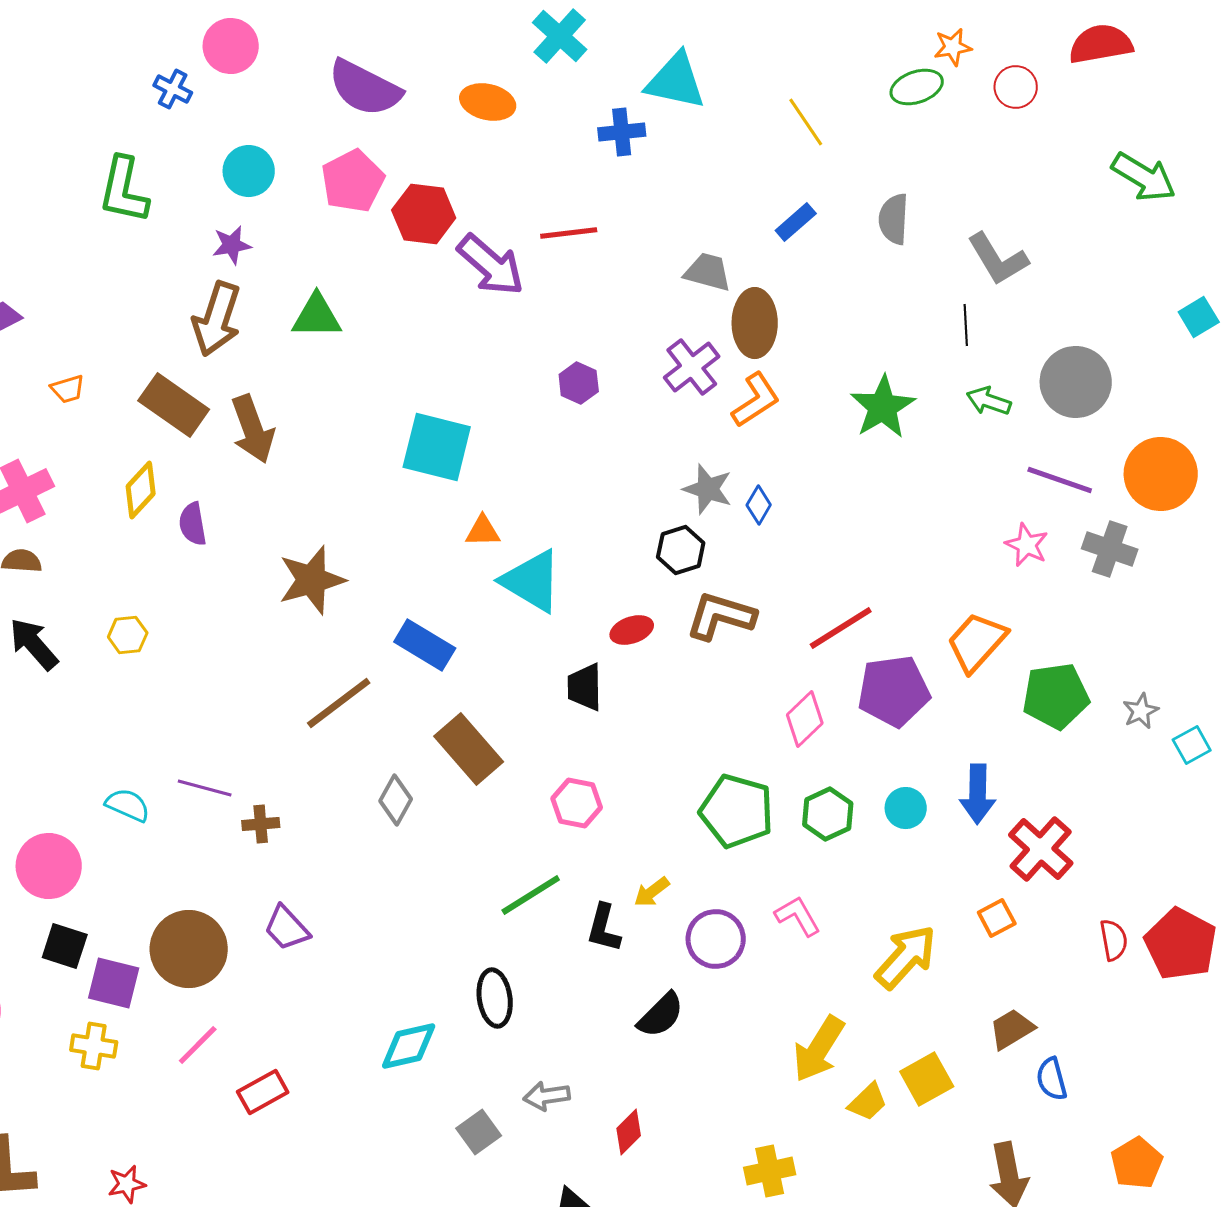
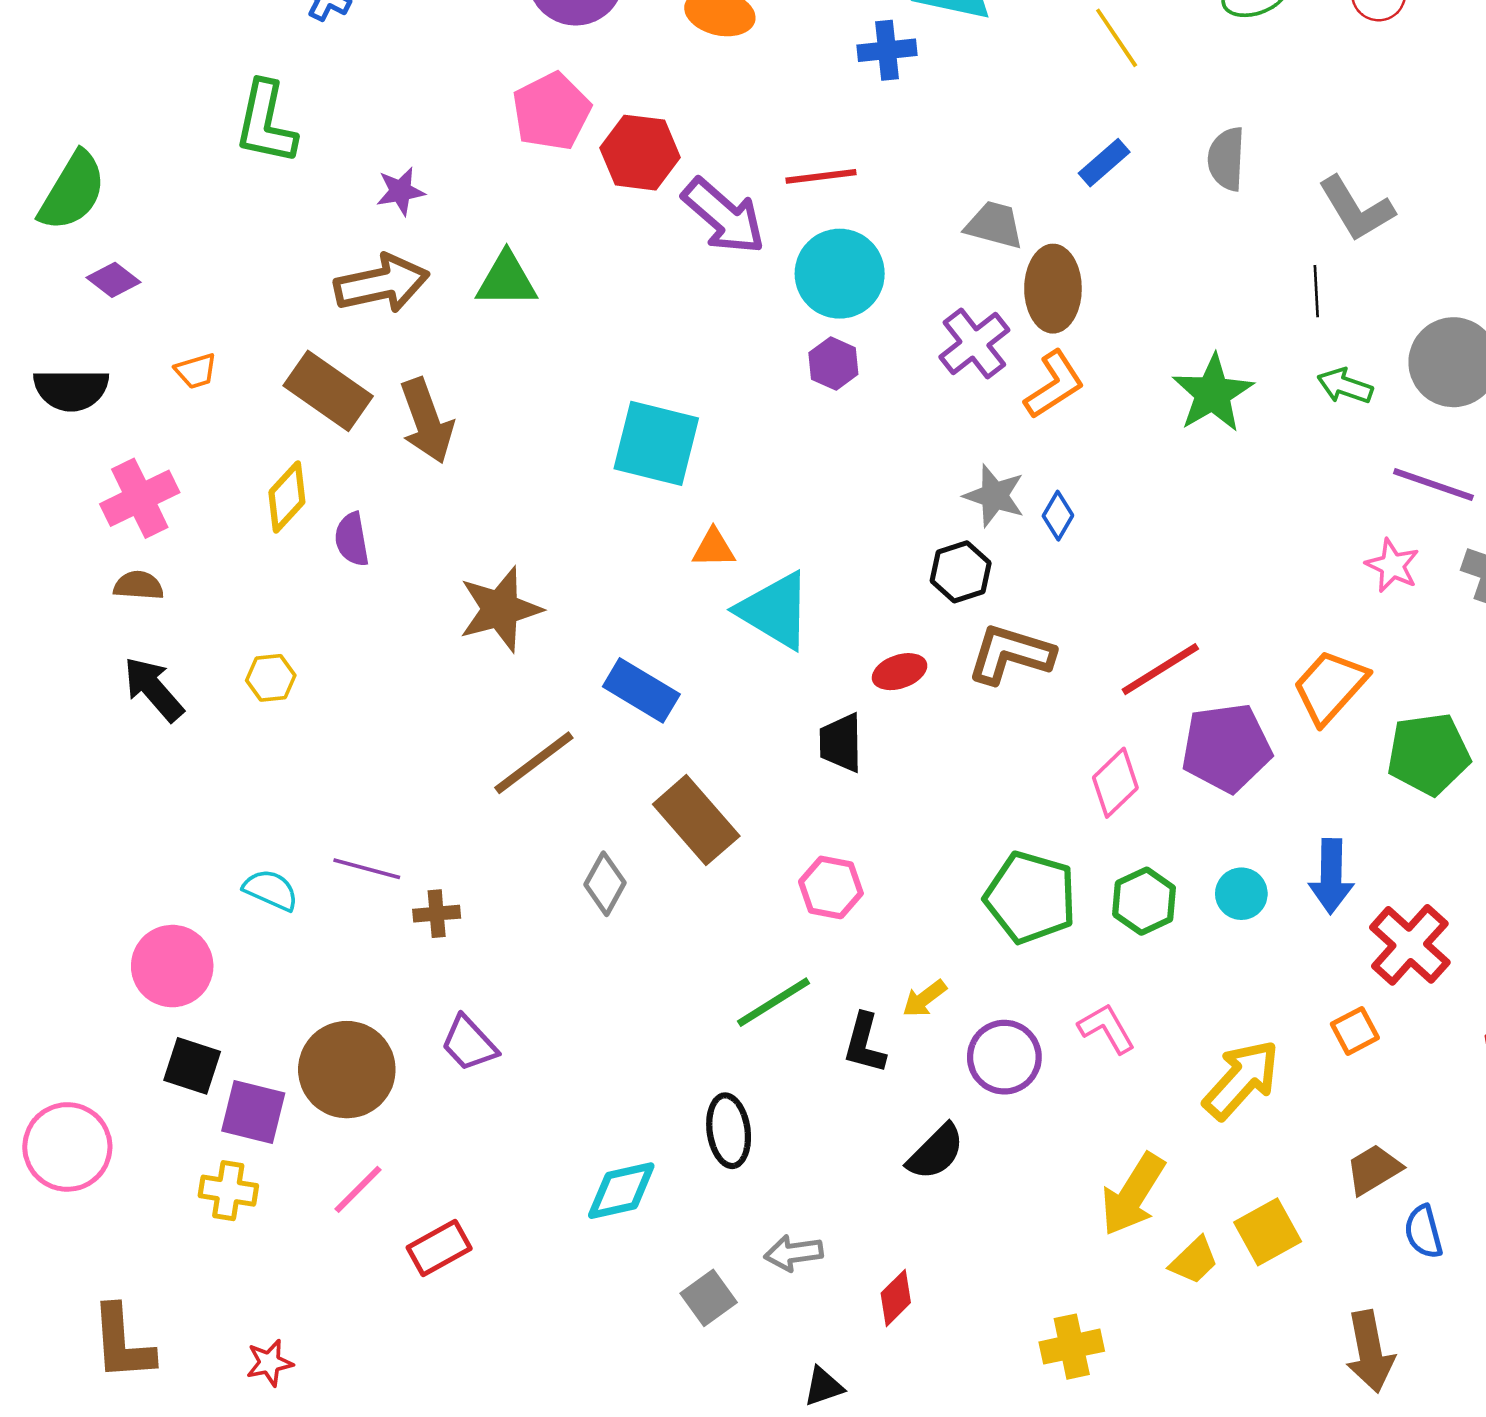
cyan circle: (249, 171) -> (840, 274), moved, size x1.4
brown arrow: (217, 319) -> (382, 284), turned -120

